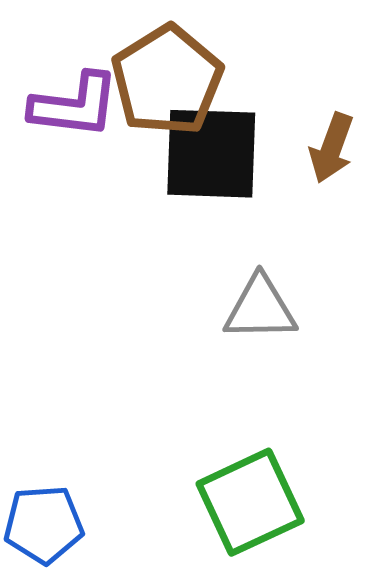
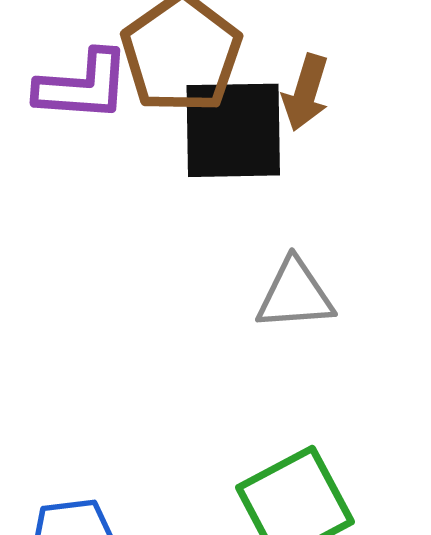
brown arrow: (332, 148) -> (306, 92), moved

